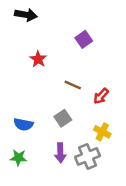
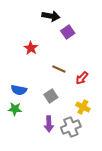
black arrow: (26, 15) -> (51, 16), moved
blue semicircle: (23, 124) -> (19, 90), moved
green star: (18, 158) -> (15, 109), moved

